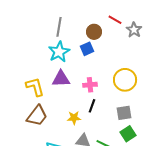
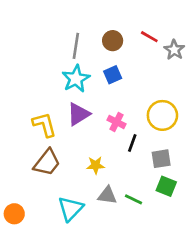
brown circle: (94, 32) -> (113, 41), moved
purple triangle: (61, 79) -> (78, 114), turned -30
pink cross: (90, 85) -> (117, 122), turned 32
black line: (92, 106) -> (132, 143), moved
green square: (128, 134) -> (166, 186), turned -35

